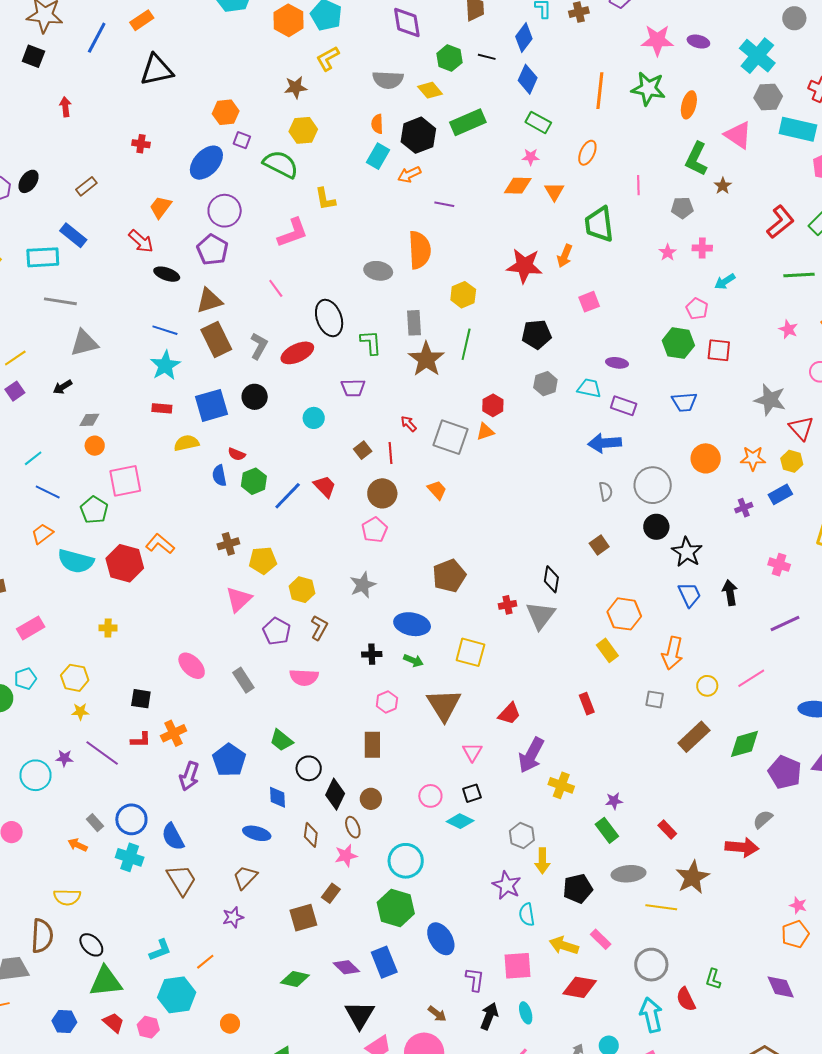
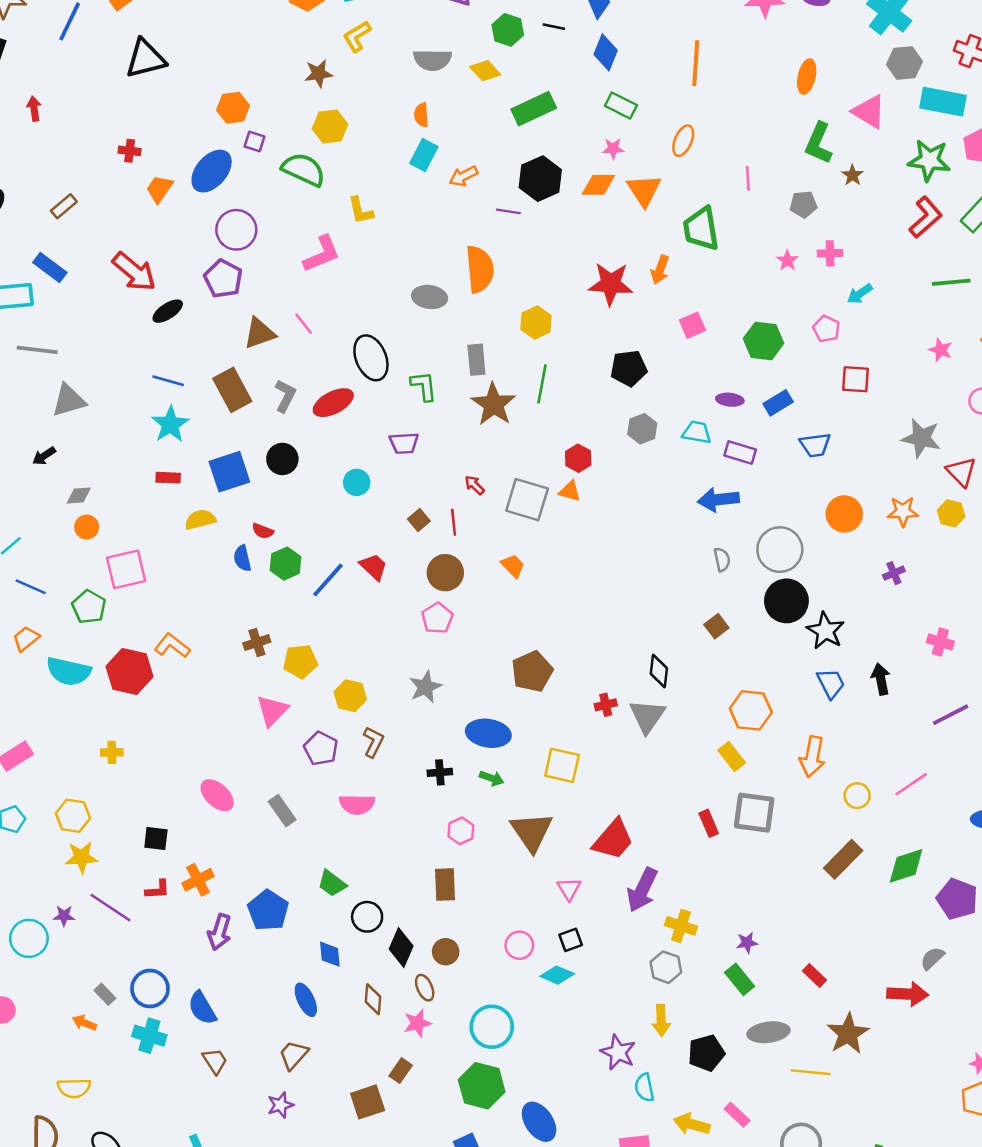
green star: (648, 89) -> (929, 160), moved
black hexagon: (418, 135) -> (540, 179), moved
orange triangle: (554, 191) -> (644, 190), size x1.4
orange trapezoid: (161, 207) -> (159, 189), moved
red arrow: (141, 241) -> (134, 272), size x1.4
black ellipse: (167, 274) -> (168, 311), turned -50
brown triangle: (209, 301) -> (259, 333), moved
green hexagon: (678, 343) -> (763, 341), moved
orange triangle: (485, 432) -> (570, 491), turned 36
blue rectangle: (780, 494) -> (778, 403), moved
black circle: (656, 527) -> (786, 601), size x1.4
gray square: (655, 699) -> (754, 813), moved, size x1.8
yellow star: (80, 712) -> (81, 857), size x1.5
red trapezoid: (509, 714) -> (613, 839), size x1.5
blue ellipse: (257, 833) -> (306, 1000), turned 52
gray hexagon: (522, 836) -> (666, 967), moved
brown trapezoid: (182, 880) -> (215, 1061), size x0.7

